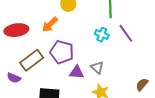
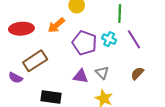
purple pentagon: (62, 52) -> (84, 43), moved
brown semicircle: (142, 85) -> (137, 73), moved

